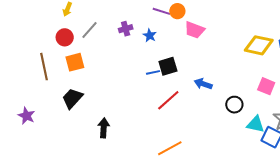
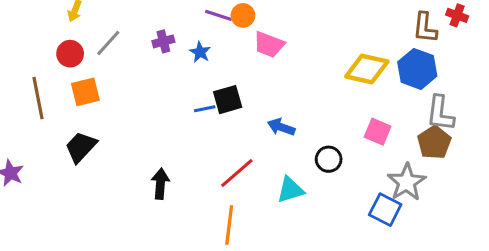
red line: (168, 100) -> (237, 173), moved
cyan triangle: (256, 124) -> (290, 190), moved, turned -30
black arrow: (104, 128) -> (160, 184), moved
orange line: (170, 148) -> (229, 225), turned -55

